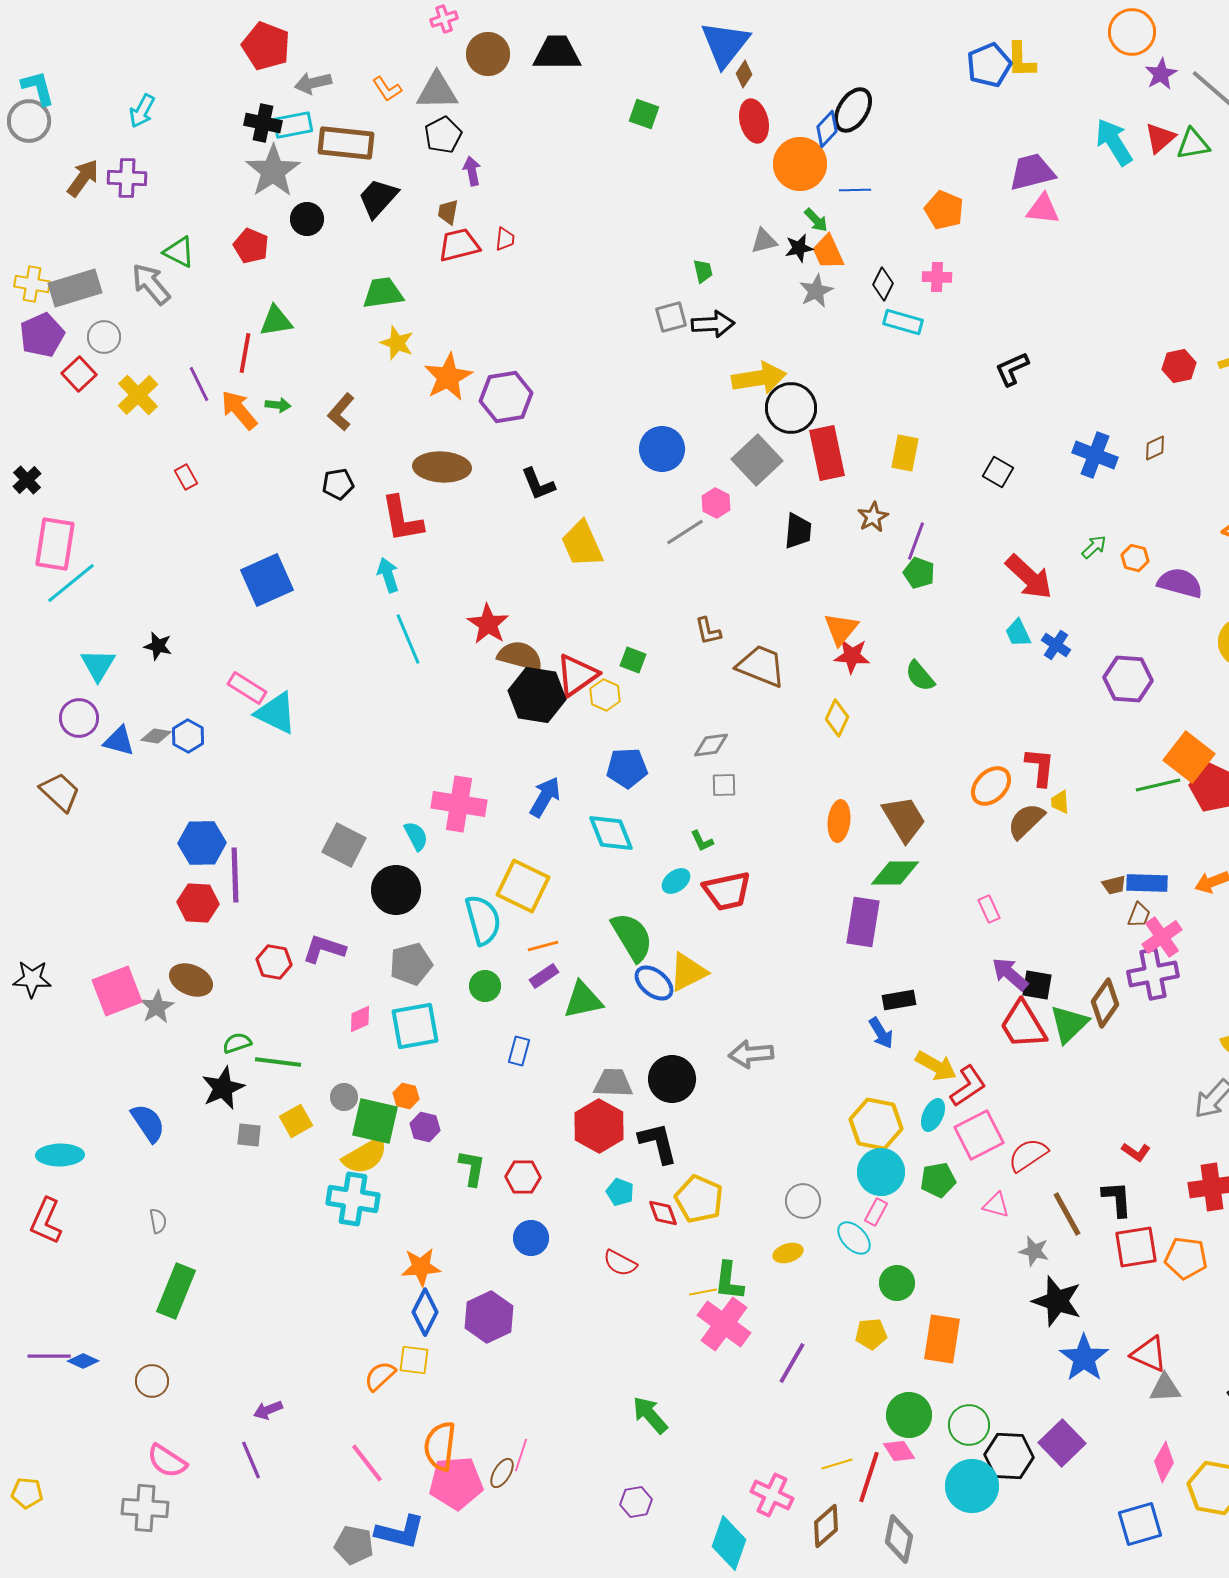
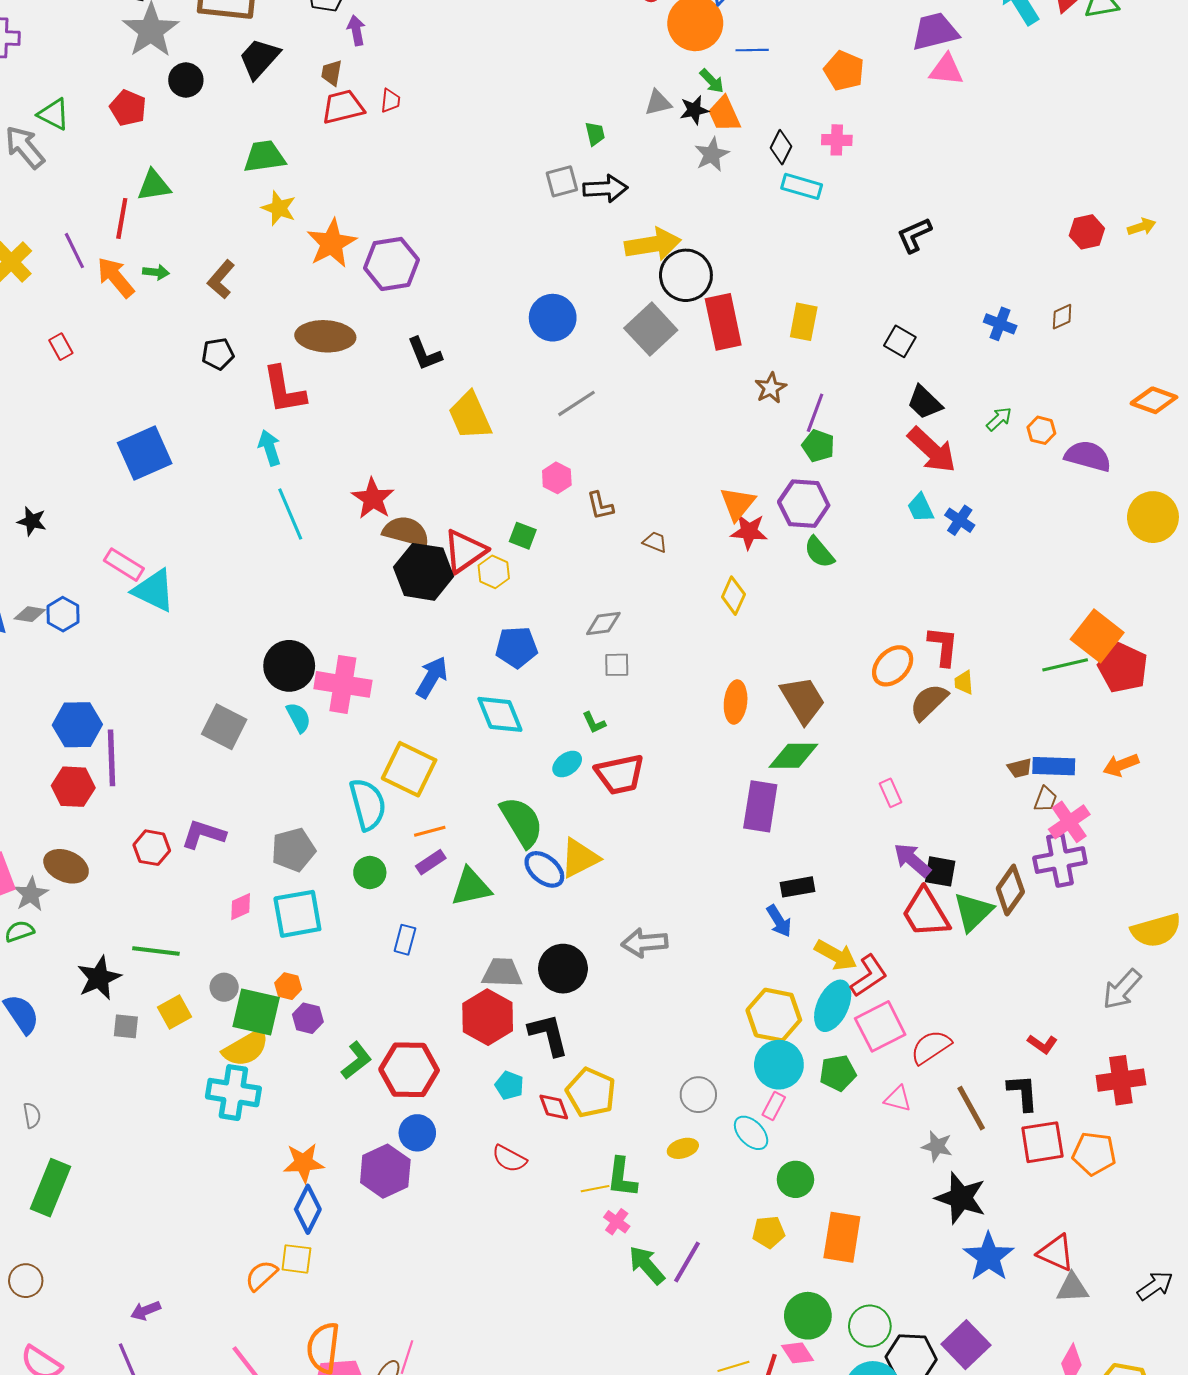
blue cross: (1095, 455) -> (1000, 324), size x0.7
pink hexagon: (716, 503) -> (557, 478), moved
black trapezoid: (798, 531) -> (925, 402), moved, turned 129
brown trapezoid: (761, 666) -> (655, 542), size x0.5
purple hexagon: (1128, 679) -> (804, 504), moved
black circle: (396, 890) -> (289, 666), moved
green semicircle: (237, 1043) -> (20, 931), moved
cyan ellipse: (933, 1115) -> (833, 1006), size x1.5
green L-shape: (472, 1168) -> (356, 1061), turned 42
red hexagon: (523, 1177) -> (409, 1070), size x1.6
purple hexagon: (489, 1317) -> (385, 1171), moved
pink cross: (724, 1324) -> (617, 1222), size x0.5
green arrow: (650, 1415) -> (647, 1265), moved

